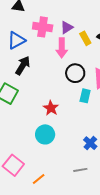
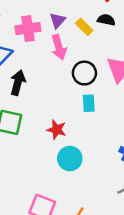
cyan rectangle: (85, 96) -> (89, 103), moved
red star: (51, 108) -> (57, 130), moved

